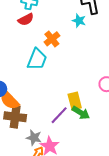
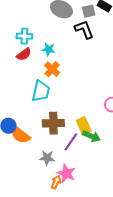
cyan star: (79, 21) -> (49, 49), moved
brown cross: (15, 117) -> (53, 123), moved
gray star: (34, 138) -> (47, 158), moved

